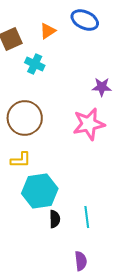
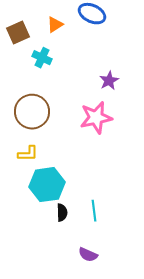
purple star: (102, 87) -> (109, 81), turned -30
purple semicircle: (81, 261) -> (88, 255), turned 120

